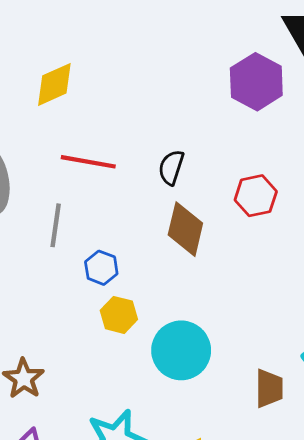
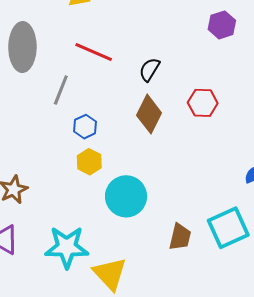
purple hexagon: (256, 82) -> (222, 25), size x0.7

